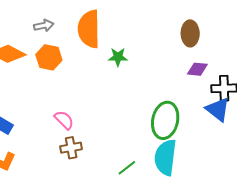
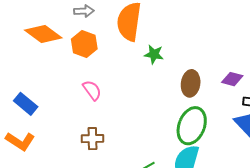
brown ellipse: (190, 33) -> (191, 83), moved
pink semicircle: (64, 120) -> (92, 90), moved

